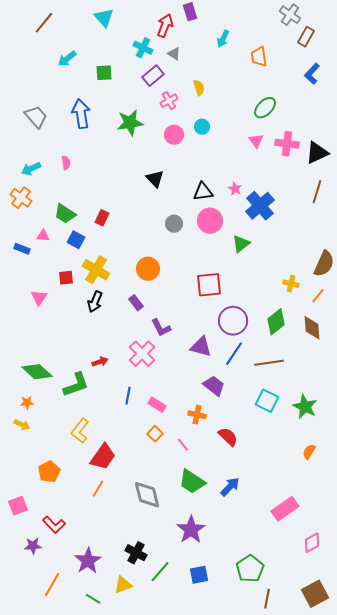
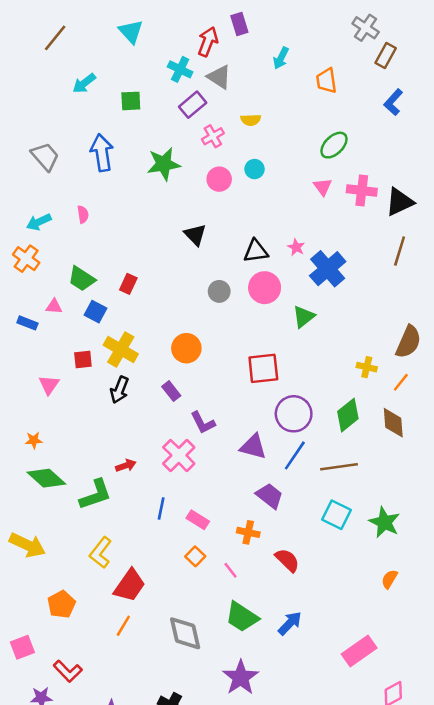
gray triangle: (174, 54) -> (219, 77), size x1.5
yellow semicircle: (199, 88) -> (251, 120), turned 105
orange star: (27, 403) -> (34, 440), moved
yellow arrow: (22, 425) -> (27, 545), size x1.8

